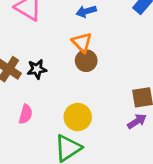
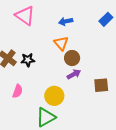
brown circle: (86, 61) -> (72, 58), moved
purple arrow: (137, 121) -> (74, 74), moved

